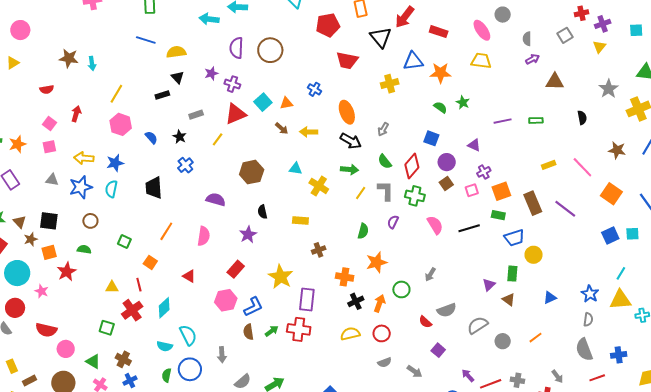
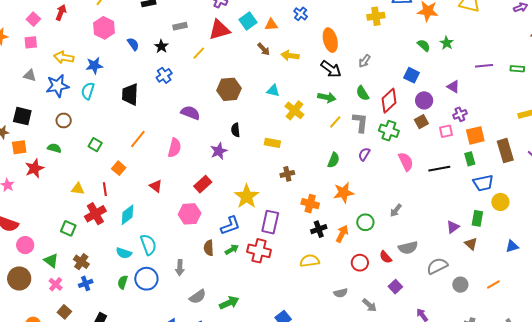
green rectangle: (498, 215) -> (470, 159), turned 56
blue L-shape: (253, 307) -> (230, 226), moved
red circle: (382, 333) -> (360, 263), moved

